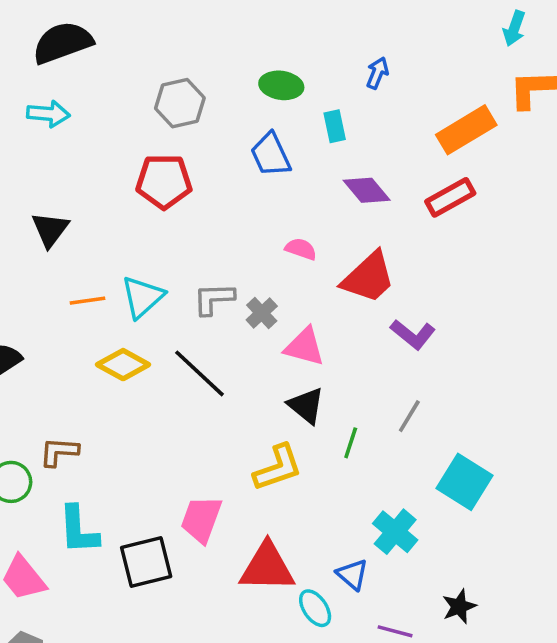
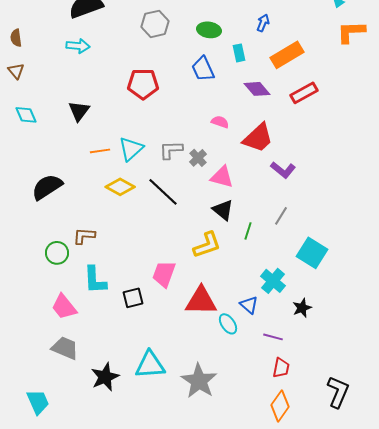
gray hexagon: (180, 103) -> (155, 24), moved
orange rectangle: (466, 130) -> (287, 55), moved
black square: (146, 562) -> (133, 298), size x0.7
black star: (459, 606) -> (302, 308), moved

